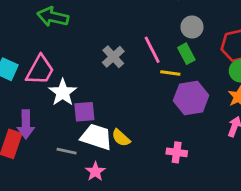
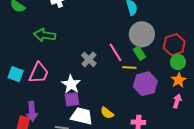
gray circle: (192, 27) -> (142, 34), size x1.6
white star: (63, 92) -> (71, 84), moved
yellow semicircle: (121, 138) -> (107, 113), moved

